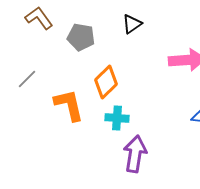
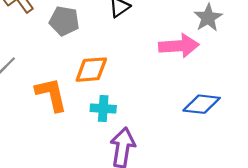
orange diamond: (106, 82) -> (91, 70), turned 40

